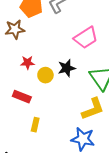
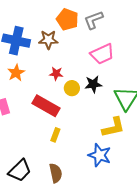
pink trapezoid: (86, 38) -> (102, 54), moved
red rectangle: (22, 97) -> (46, 106), size x1.5

